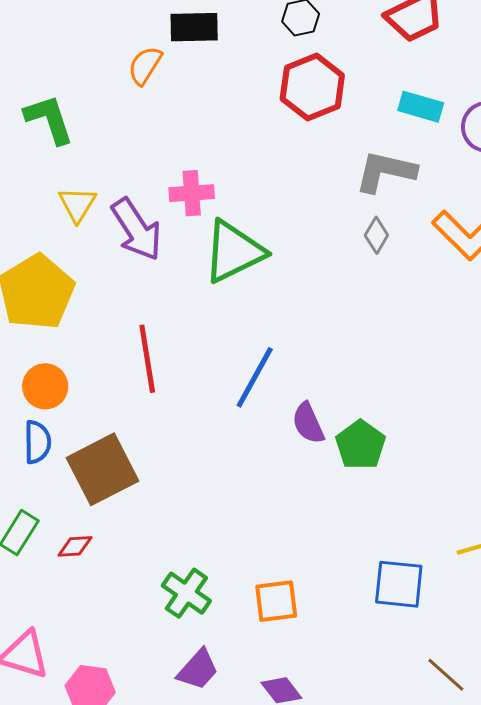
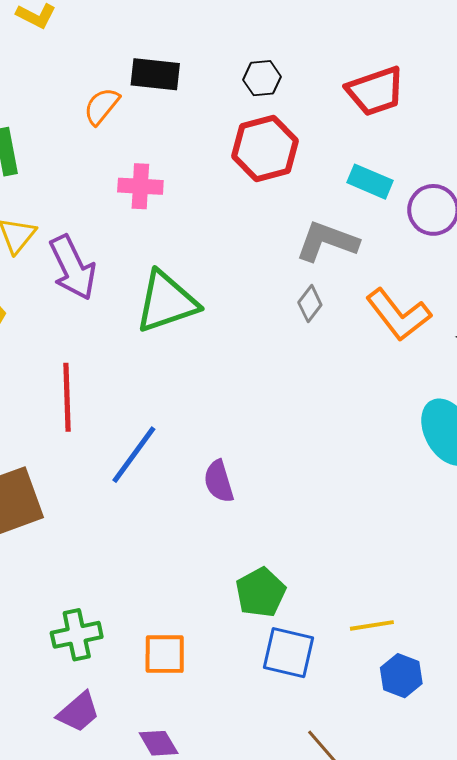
pink cross: (192, 193) -> (140, 186), moved
blue line: (255, 377) -> (134, 455), moved
green pentagon: (360, 445) -> (261, 592), moved
green cross: (186, 593) -> (77, 635), turned 36

